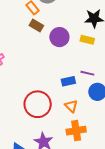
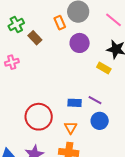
brown rectangle: (36, 25) -> (35, 38), moved
purple circle: (59, 37) -> (80, 43), moved

